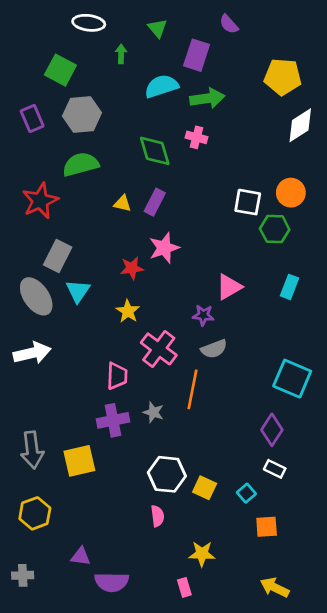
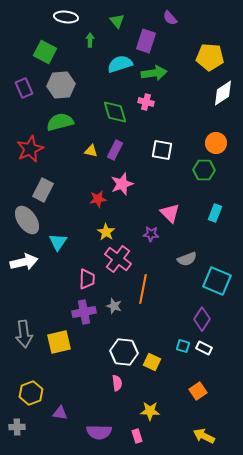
white square: (248, 202) -> (162, 150), moved
pink triangle: (229, 287) -> (170, 213), turned -45
cyan triangle: (78, 291) -> (58, 242), moved
yellow star: (128, 311) -> (106, 232), moved
gray semicircle: (214, 349) -> (187, 259), moved
cyan square: (246, 493) -> (183, 346), moved, turned -32
yellow hexagon: (35, 513) -> (31, 393), moved
orange square: (267, 527) -> (198, 391), turned -30
purple semicircle: (112, 582) -> (99, 432), moved

